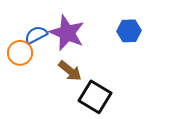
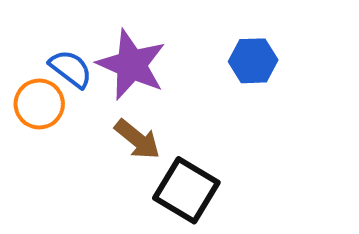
blue semicircle: (36, 35) -> (71, 69), turned 65

